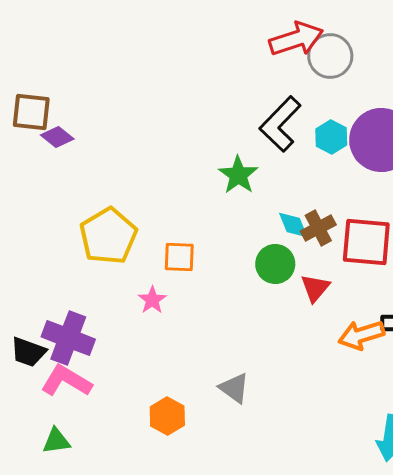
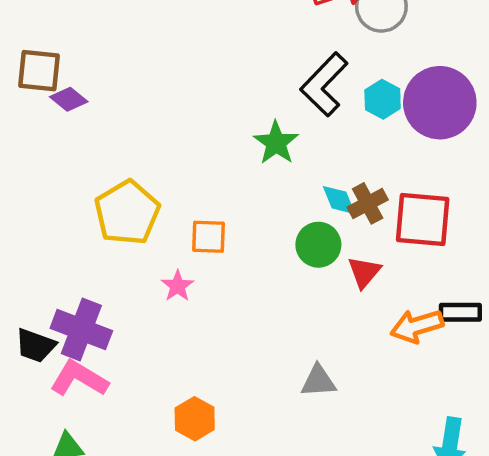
gray triangle: (234, 388) -> (318, 381), moved, turned -40

